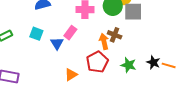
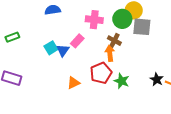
cyan square: (36, 34) -> (51, 48), moved, turned 32
brown cross: (115, 35) -> (114, 41), moved
green star: (128, 65) -> (122, 81), moved

